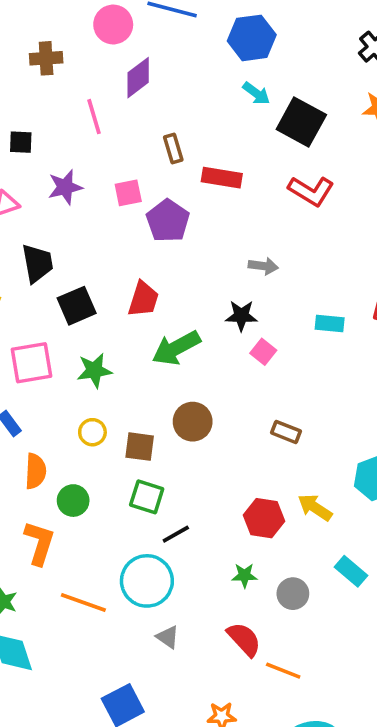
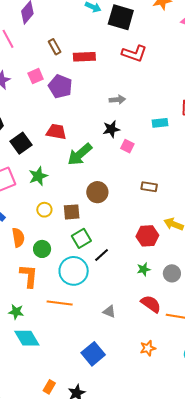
red trapezoid: (143, 299) -> (56, 132), turned -85
green square: (147, 497) -> (81, 238), turned -36
cyan circle: (147, 581) -> (74, 271), moved

